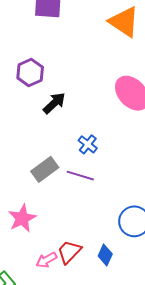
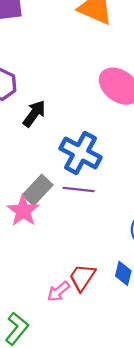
blue cross: (88, 144) -> (81, 153), size x1.8
pink star: (22, 218) -> (23, 211), moved

